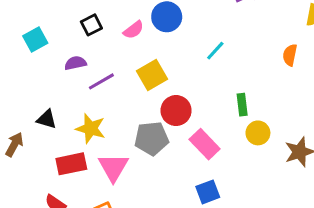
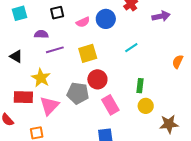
black triangle: (47, 119) -> (16, 56), moved

